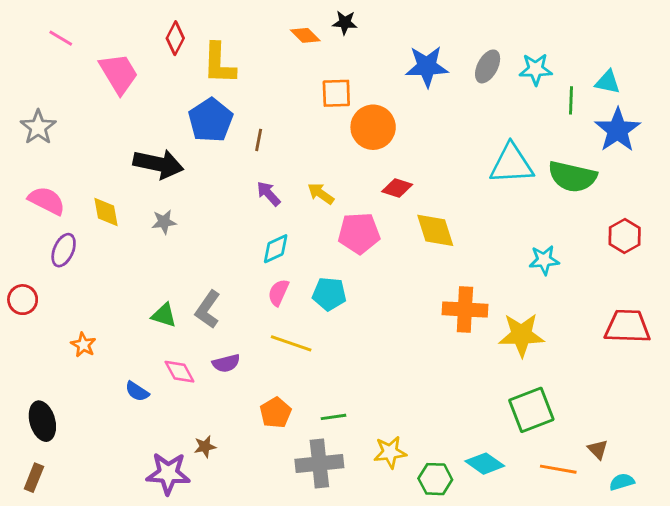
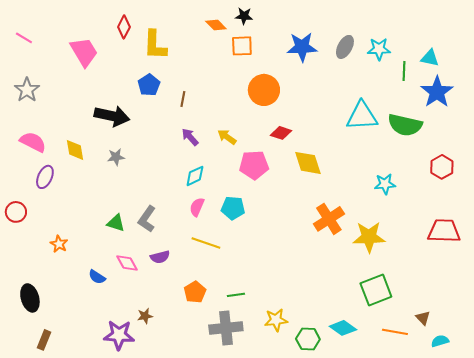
pink line: (61, 38) -> (24, 38), moved
orange square: (336, 93) -> (242, 46), moved
blue pentagon: (211, 120) -> (149, 85), size x0.7
orange cross: (465, 309) -> (329, 219), turned -36
brown rectangle: (34, 478) -> (44, 340), moved

